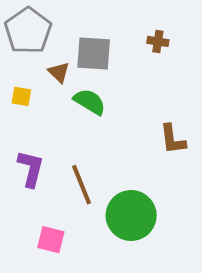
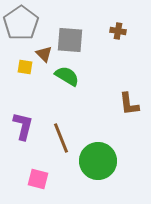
yellow square: (21, 96) -> (25, 67), moved

